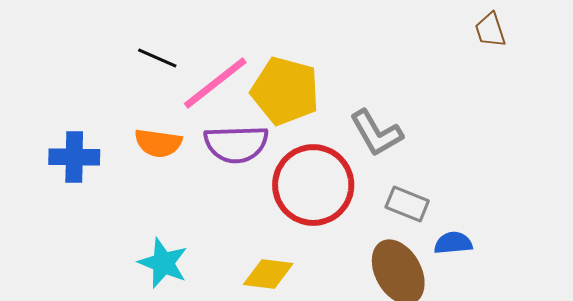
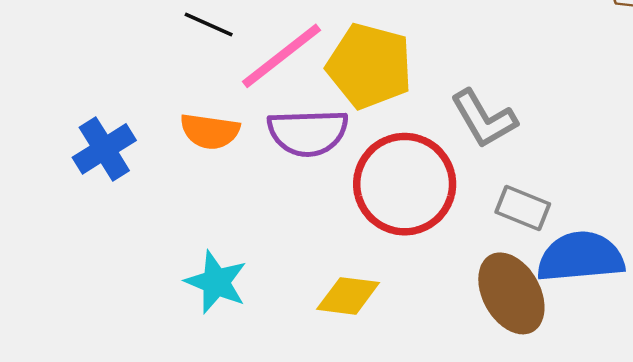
blue cross: (74, 157) -> (104, 149), turned -33
blue semicircle: (453, 243) -> (581, 257), size x1.8

